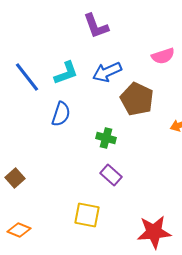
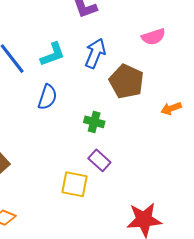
blue arrow: (107, 72) -> (95, 53), turned 136
yellow square: (87, 215) -> (74, 184), moved

